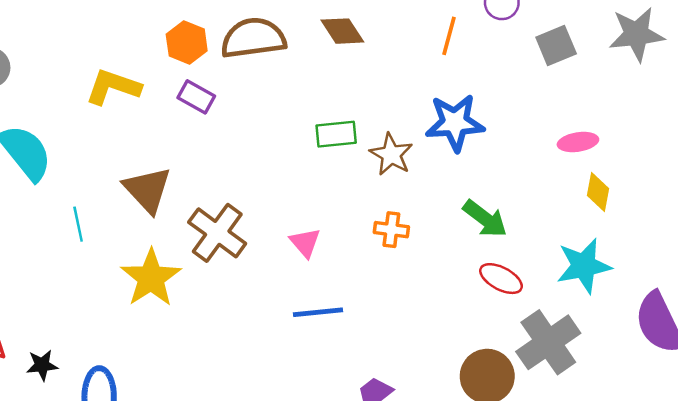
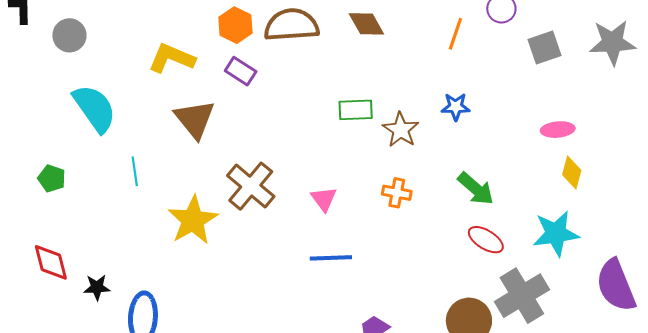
blue star: (455, 123) -> (456, 107), size x0.6
brown triangle: (147, 190) -> (195, 119), moved

